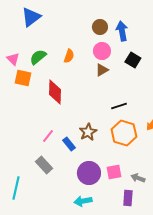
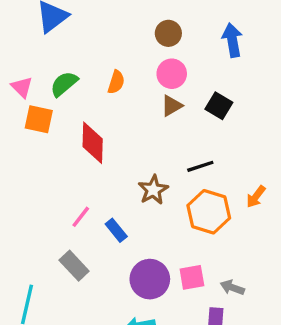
blue arrow: (122, 31) -> (232, 40), moved
black square: (133, 60) -> (219, 106), moved
brown star: (88, 132) -> (153, 190), moved

